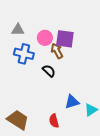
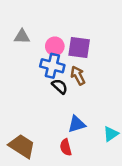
brown arrow: (57, 51) -> (78, 75), moved
blue cross: (24, 54) -> (52, 66), moved
blue triangle: (72, 102) -> (77, 124), moved

